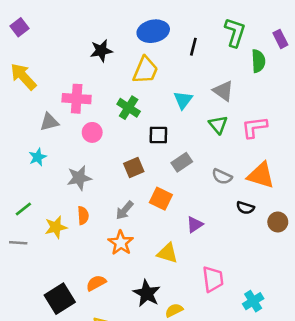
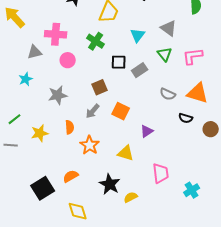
gray rectangle: (182, 162) -> (140, 70), moved
gray arrow: (125, 210) -> (93, 111), moved
orange semicircle: (83, 215) -> (70, 127), moved

